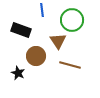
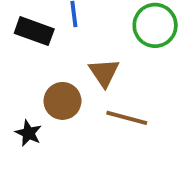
green circle: (72, 20) -> (155, 25), moved
black rectangle: (21, 30) -> (34, 31), moved

